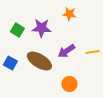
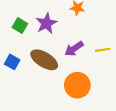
purple star: (41, 28) -> (46, 23), turned -30
orange circle: (69, 84) -> (77, 85), size x1.5

